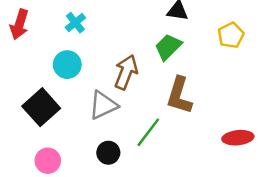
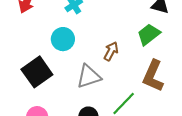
brown arrow: (126, 72) -> (111, 51), size x0.7

